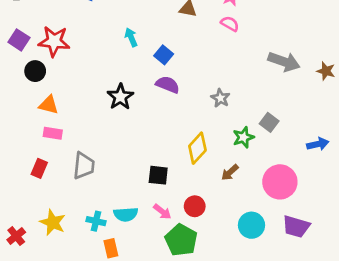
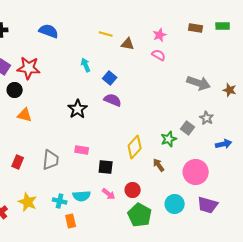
gray star: (220, 98) -> (207, 118), moved
pink rectangle: (53, 133) -> (82, 150), moved
brown arrow: (230, 172) -> (159, 165), turned 96
green pentagon: (181, 240) -> (140, 215), moved

